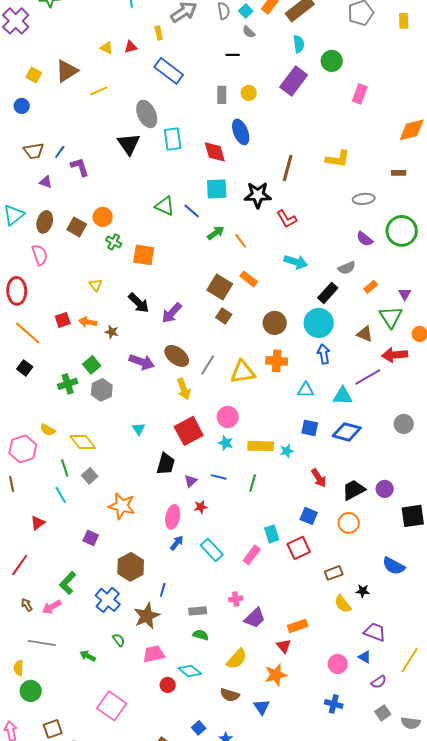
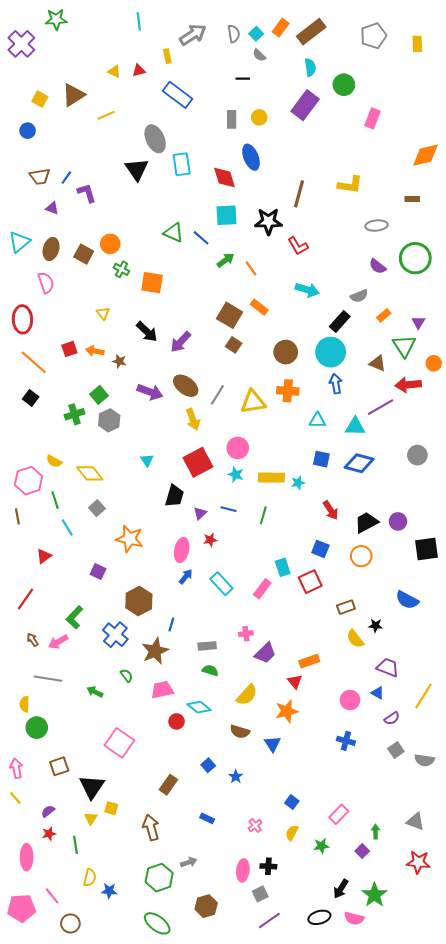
green line: (65, 468) -> (55, 500), moved

